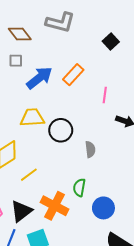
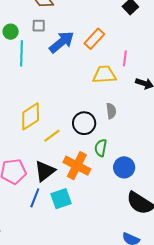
yellow trapezoid: (32, 118) -> (104, 75), moved
black circle: (61, 130) -> (84, 123), moved

